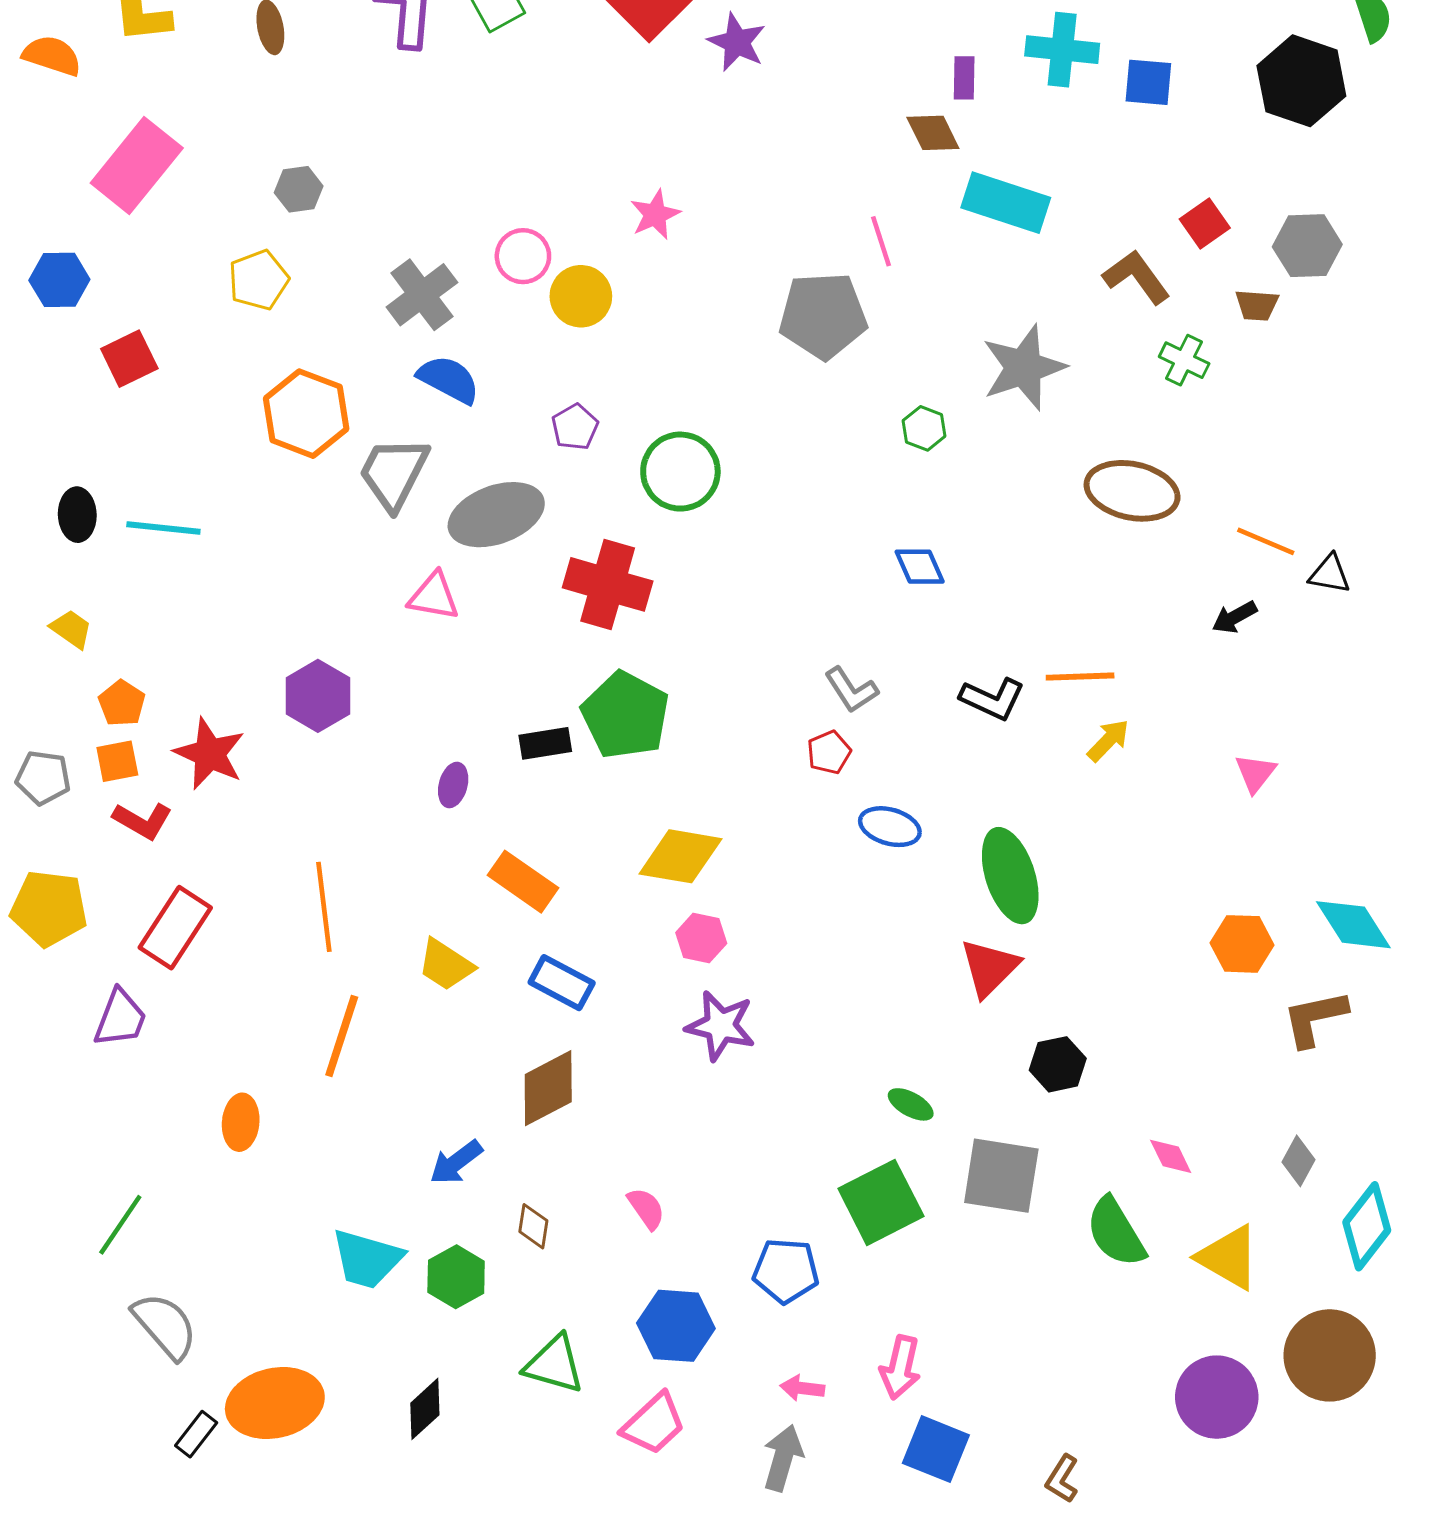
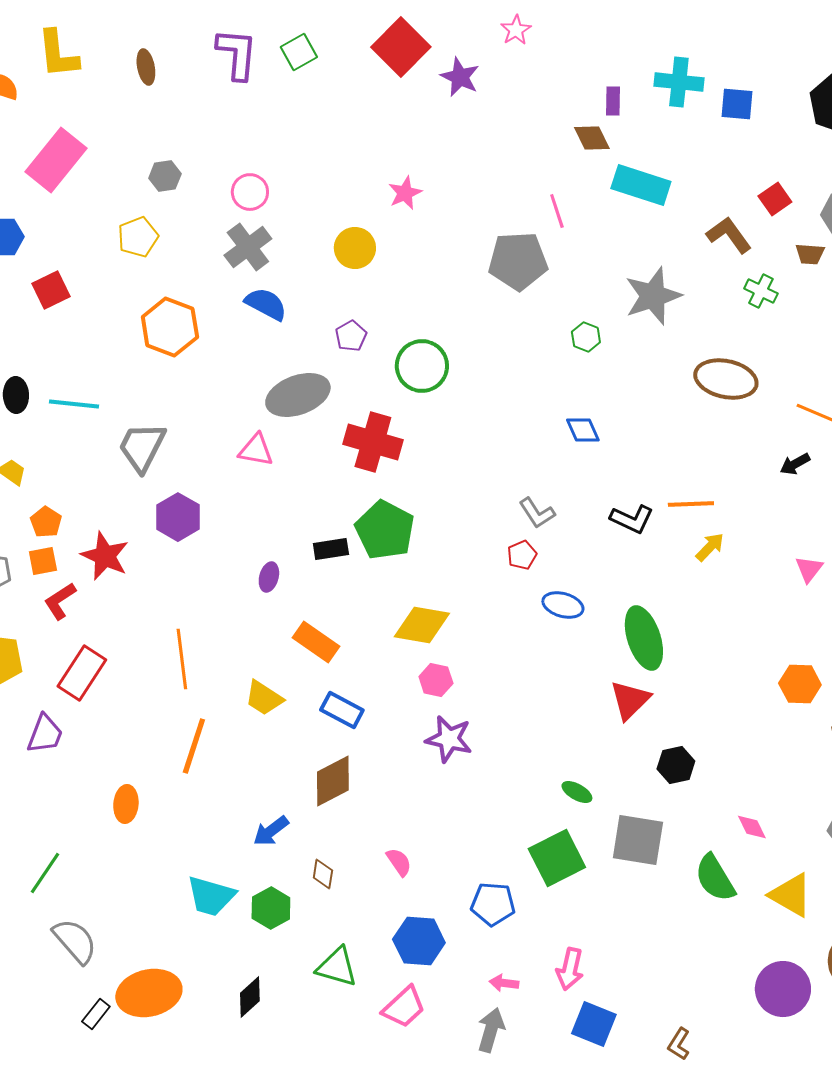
pink circle: (523, 256) -> (250, 192), moved
gray trapezoid: (394, 473) -> (142, 447), moved
red L-shape: (143, 821) -> (60, 601), turned 117

